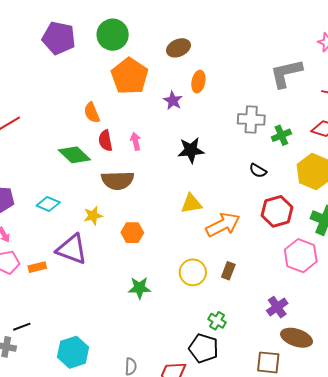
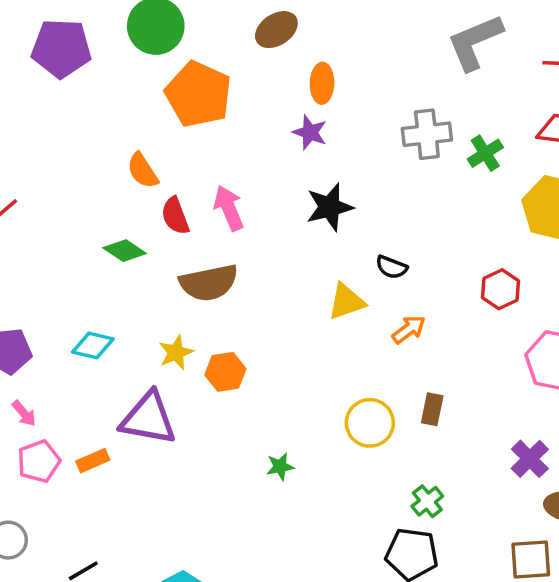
purple star: (173, 101) -> (310, 132), moved
pink arrow: (136, 141) -> (229, 208), size x1.4
green diamond: (74, 155) -> (125, 251), size x0.7
black semicircle: (258, 171) -> (392, 267), moved
red hexagon: (277, 211) -> (500, 289), size x0.7
orange arrow: (223, 225) -> (409, 329), size x0.6
orange hexagon: (132, 233) -> (225, 372), moved
green star: (139, 288) -> (280, 467), size x0.7
green cross: (217, 321) -> (427, 501), turned 30

